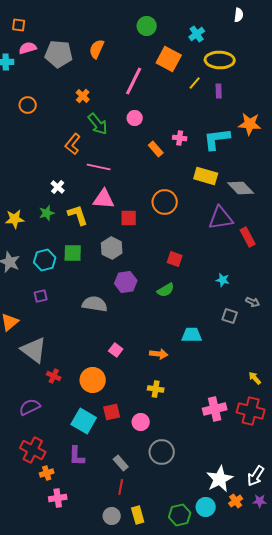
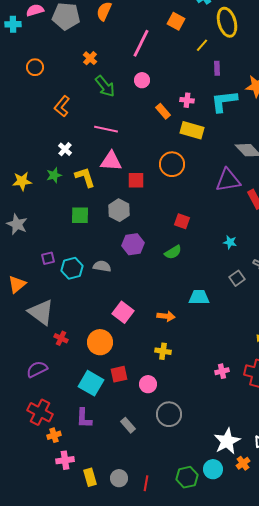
orange square: (169, 59) -> (176, 21), size x0.7
yellow ellipse: (220, 60) -> (227, 22), turned 72
purple rectangle: (219, 91) -> (217, 68), moved
orange L-shape: (73, 144) -> (62, 106), moved
yellow rectangle: (206, 176) -> (192, 130), moved
cyan hexagon: (45, 260) -> (72, 268), moved
gray semicircle: (95, 304) -> (102, 266), size x0.7
gray square: (230, 316) -> (237, 278), turned 35
pink square: (116, 350) -> (123, 312), size x1.5
pink cross: (215, 409) -> (222, 371), size x0.6
red line: (121, 487) -> (146, 483), moved
yellow rectangle: (138, 515) -> (90, 477), moved

